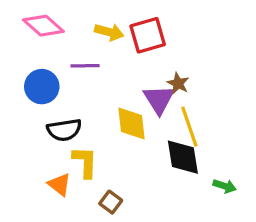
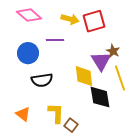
black diamond: (183, 157) -> (100, 97), moved
yellow L-shape: (85, 162) -> (56, 113), moved
orange triangle: (59, 184) -> (23, 114), moved

